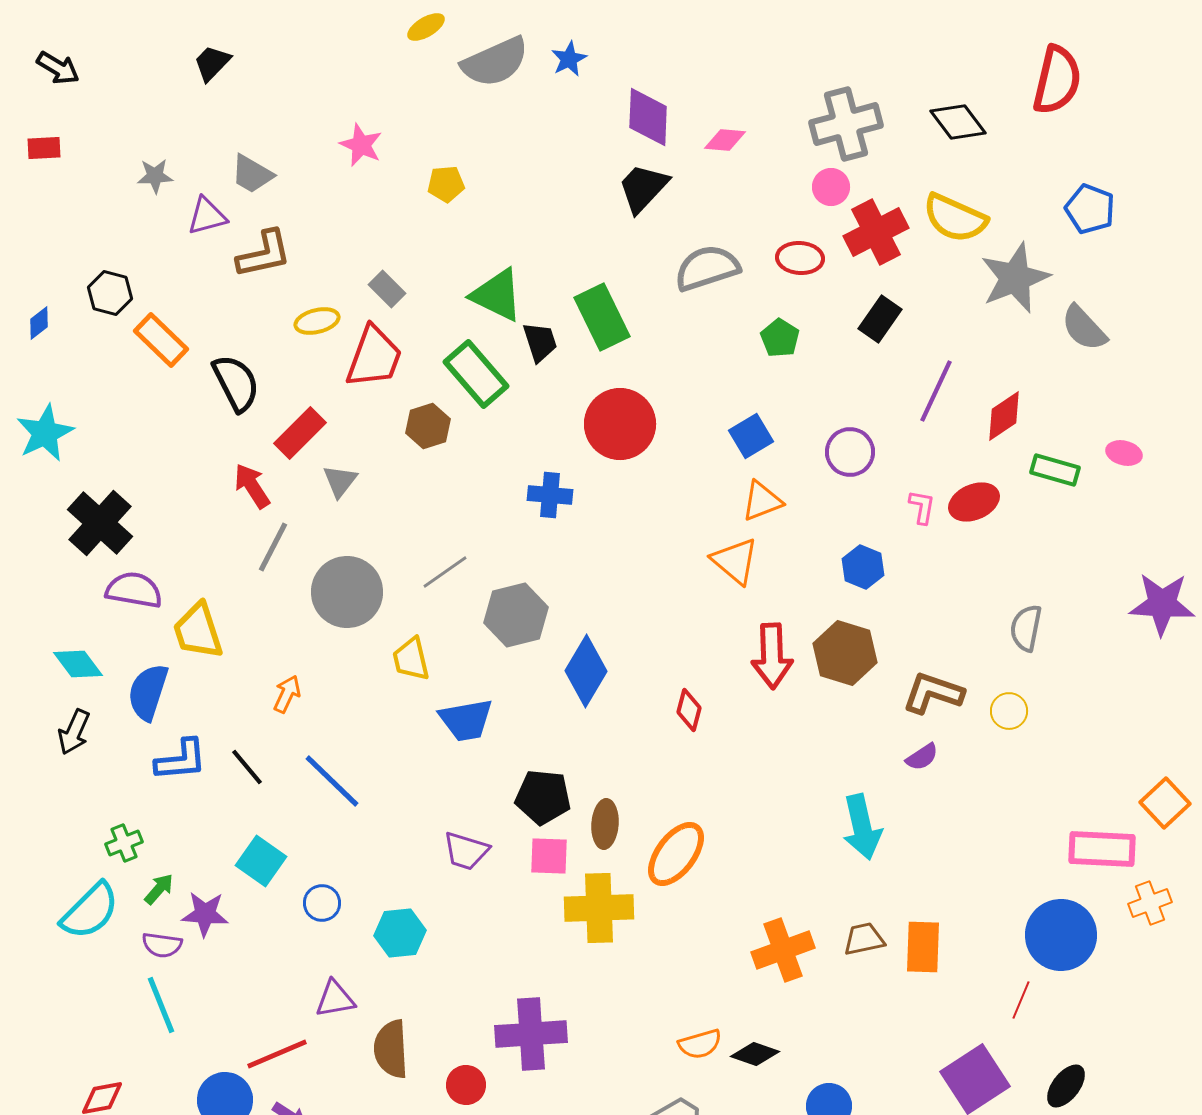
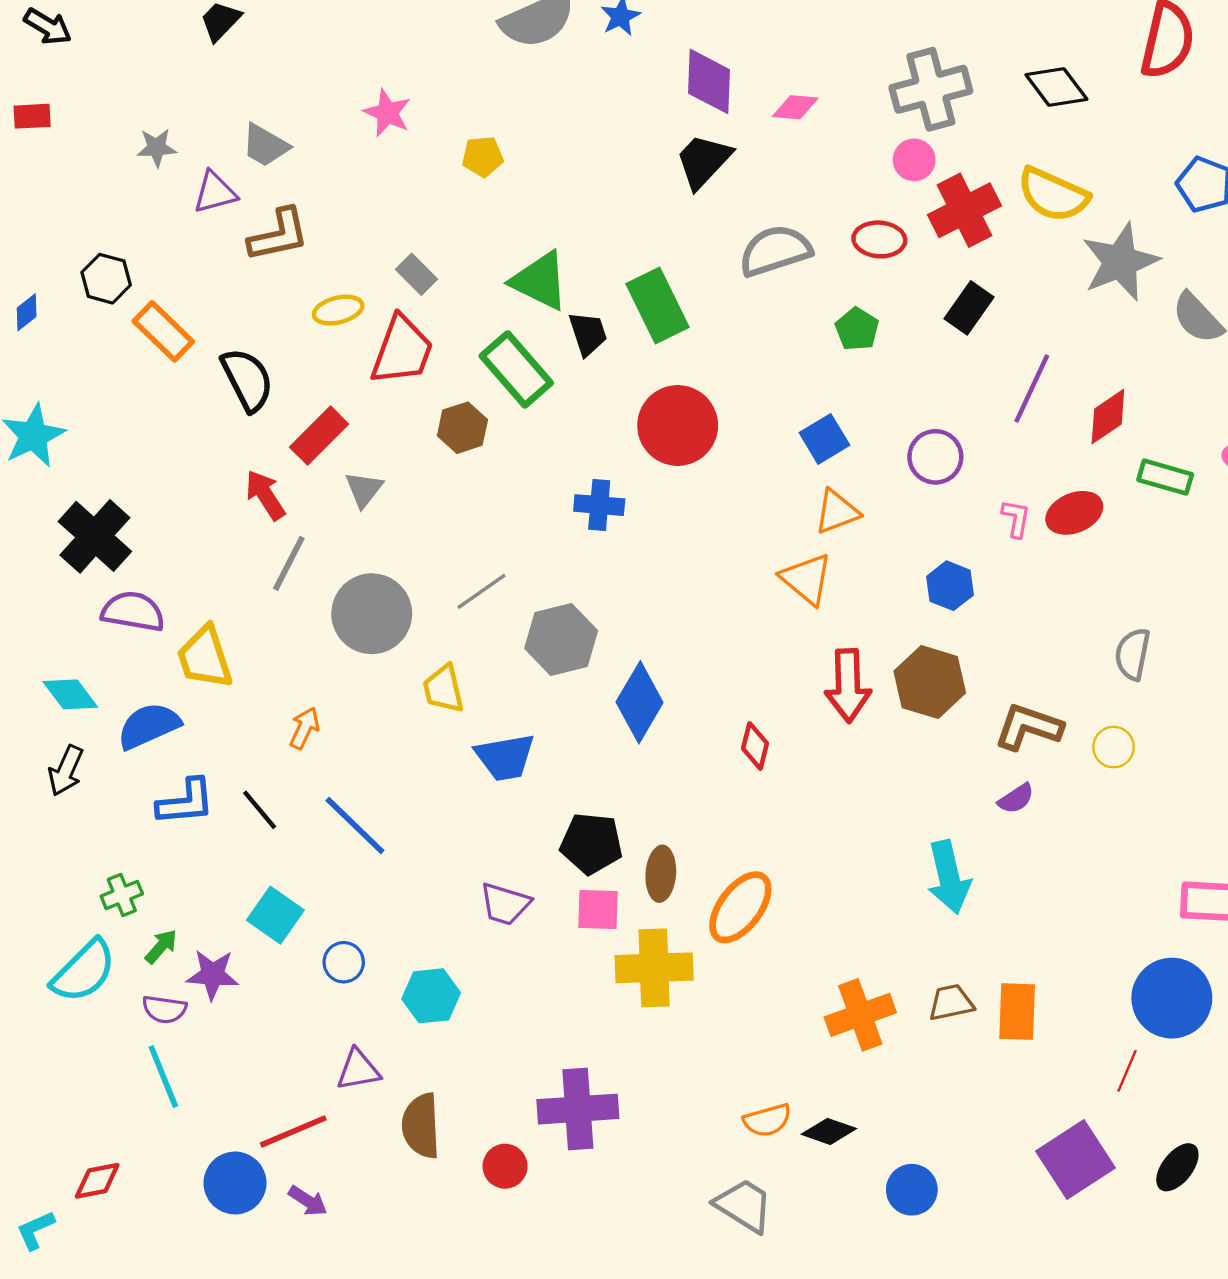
blue semicircle: (148, 692) -> (149, 726), turned 48

